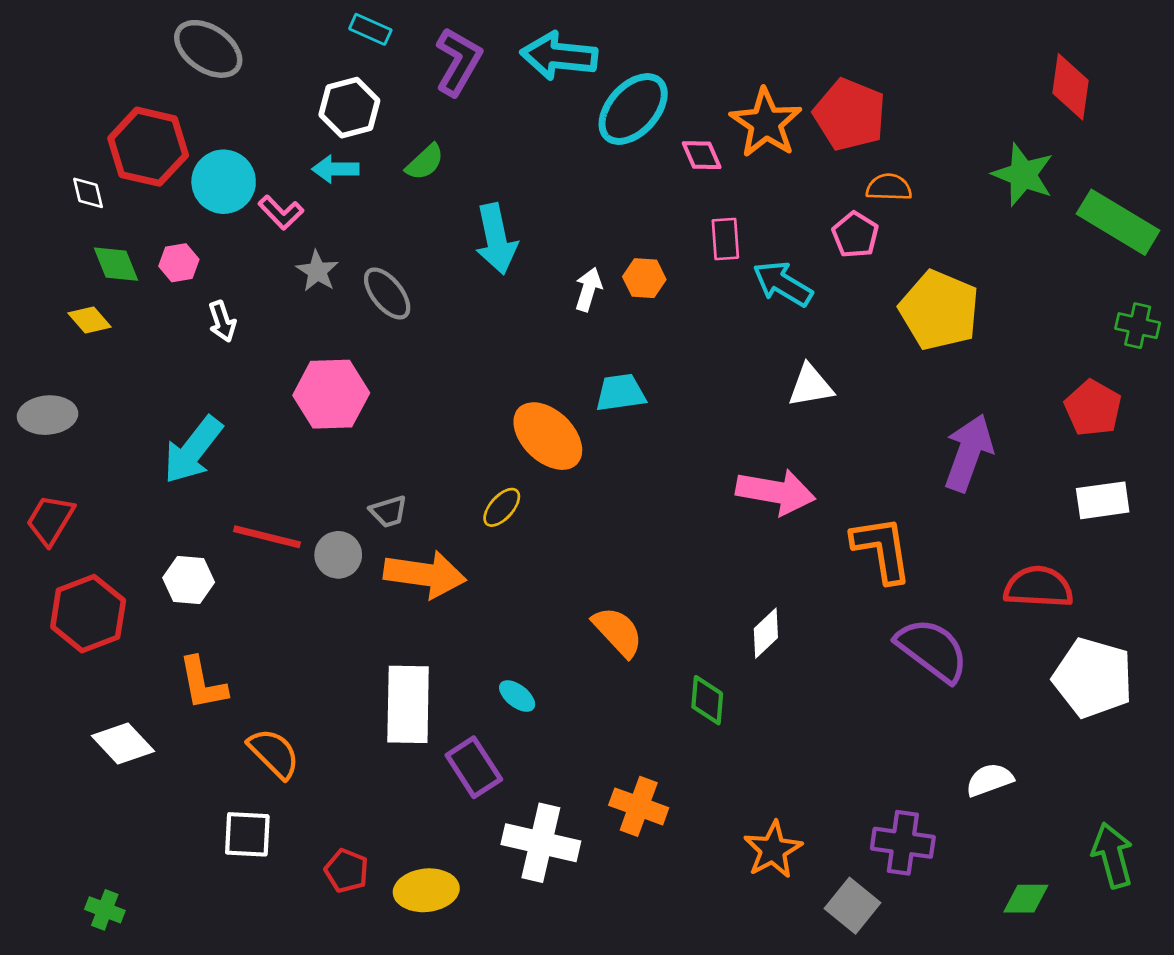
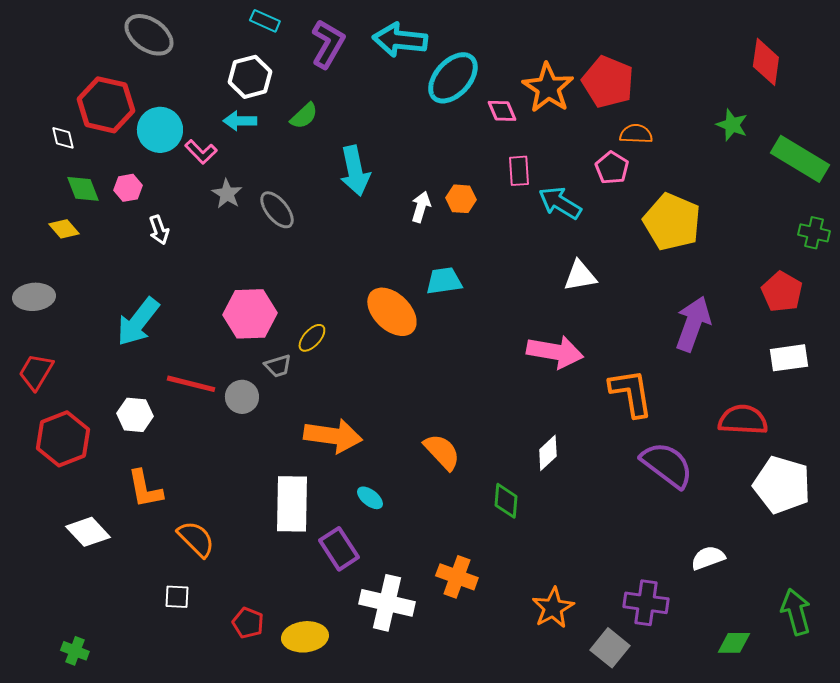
green star: (1023, 175) -> (732, 125), size x0.7
pink hexagon: (331, 394) -> (250, 314), moved
yellow ellipse: (502, 507) -> (312, 338), moved
orange arrow: (425, 574) -> (333, 436), moved
white square: (247, 834) -> (177, 597), size x0.7

